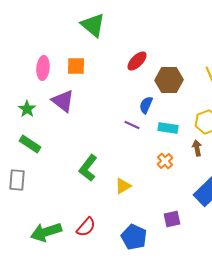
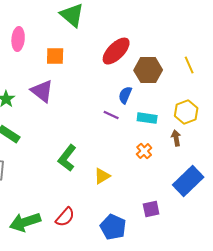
red ellipse: (137, 61) -> (116, 51), size x1.4
pink ellipse: (43, 68) -> (18, 39), moved

